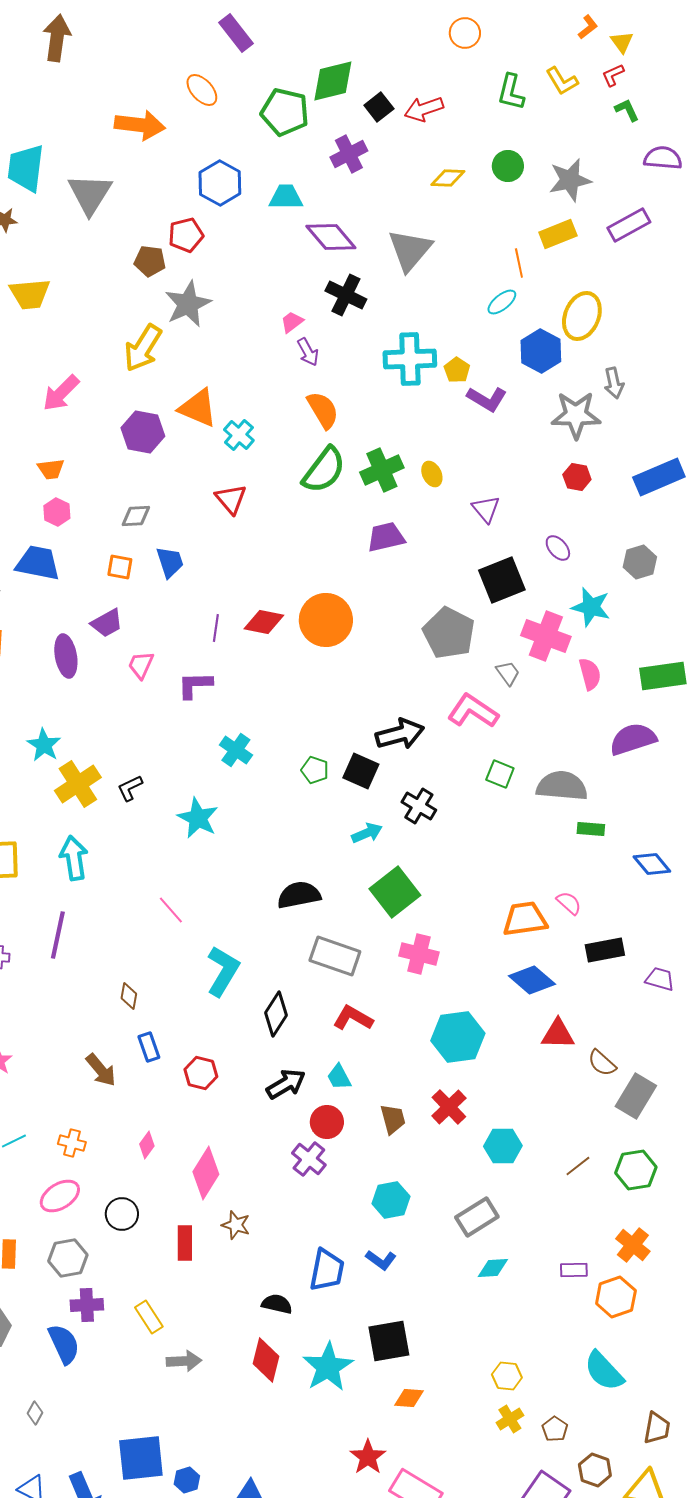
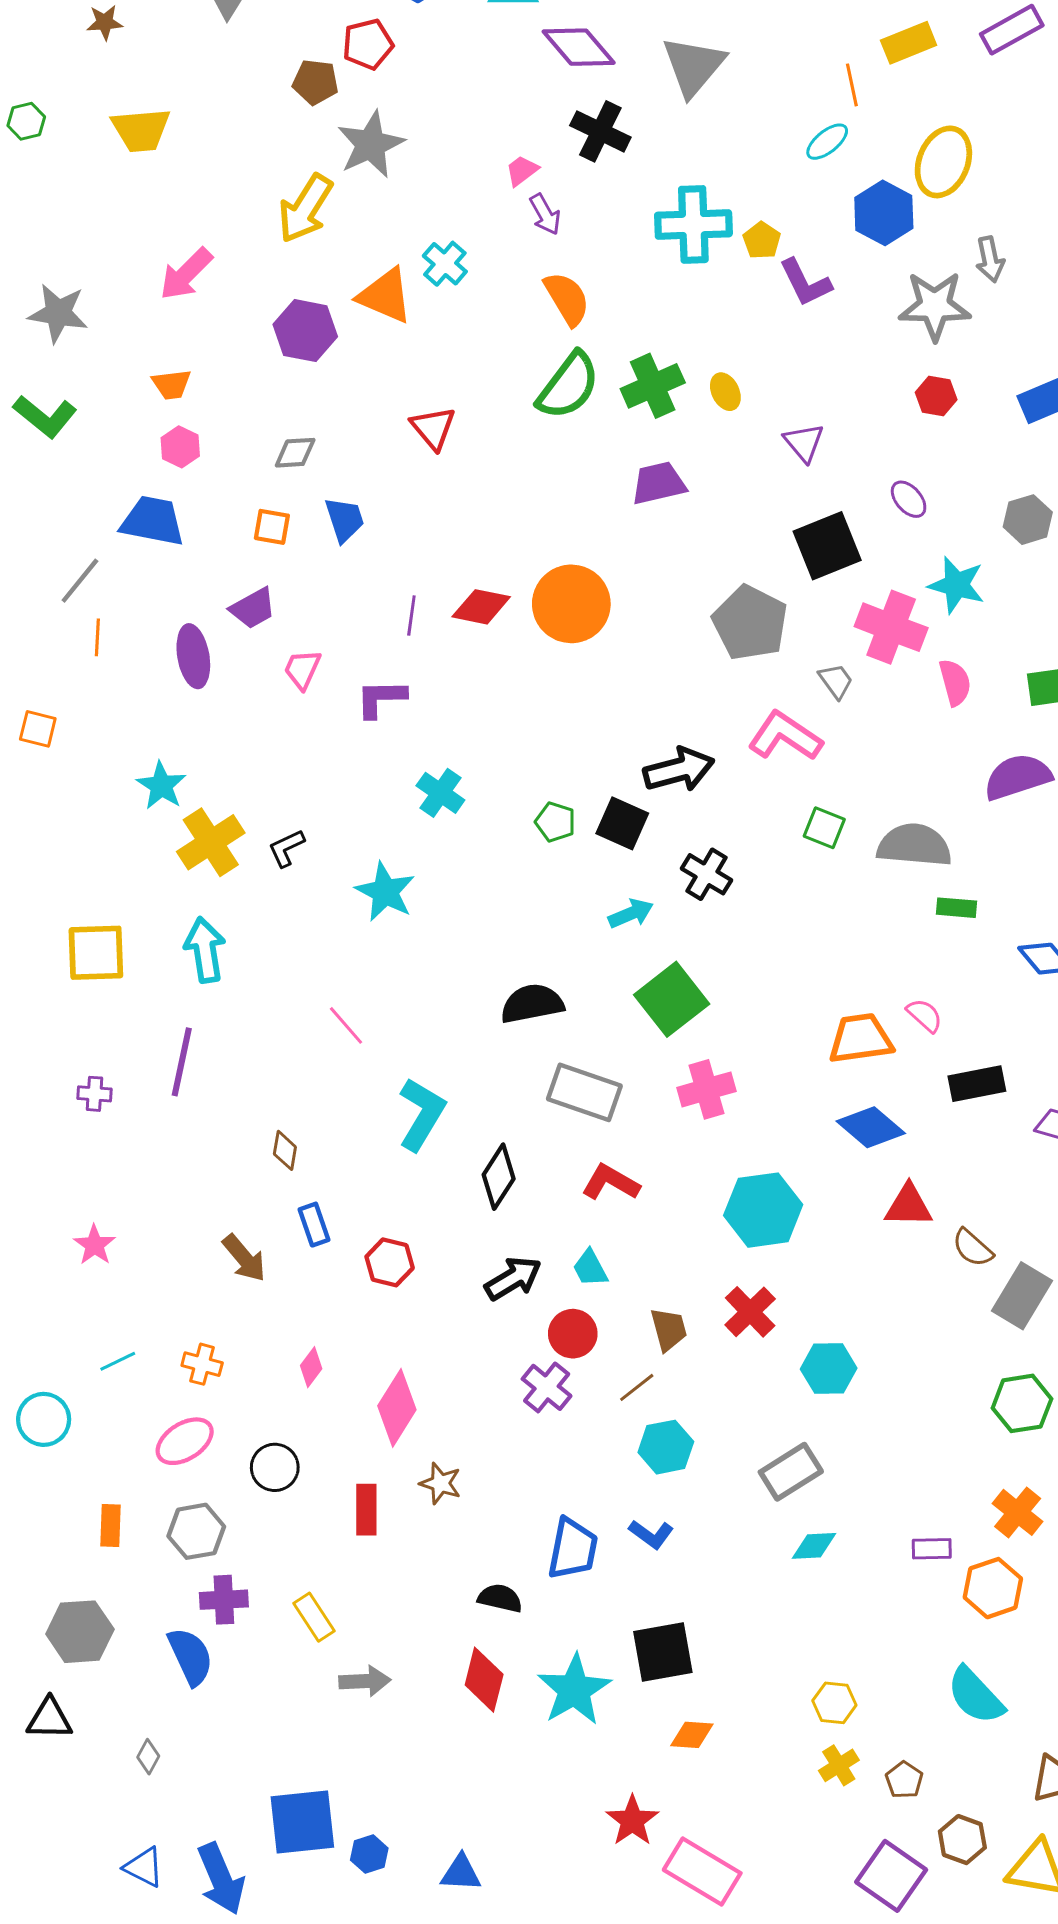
purple L-shape: (487, 399) -> (805, 283), turned 33
cyan cross: (239, 435) -> (445, 264), moved
pink cross: (419, 954) -> (706, 1089), turned -30
brown line: (578, 1166) -> (637, 1387), moved

